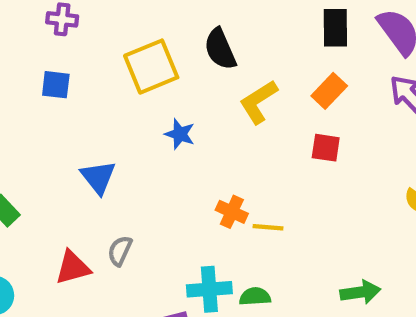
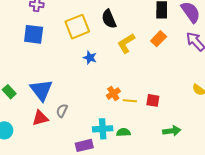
blue square: (56, 85) -> (34, 34), size x1.5
red square: (326, 148) -> (153, 100), moved
blue triangle: (98, 177) -> (41, 90), moved, size x1.4
orange cross: (232, 212) -> (113, 93), turned 32

